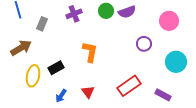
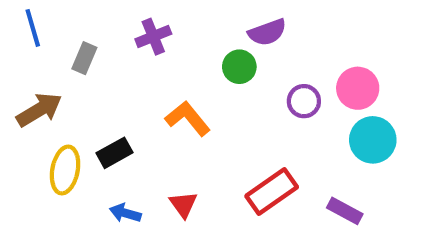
green circle: (106, 11) -> (239, 67), moved
pink circle: (169, 21) -> (358, 88), moved
orange L-shape: (90, 52) -> (188, 118), turned -50
blue arrow: (61, 96) -> (125, 213), turned 72

